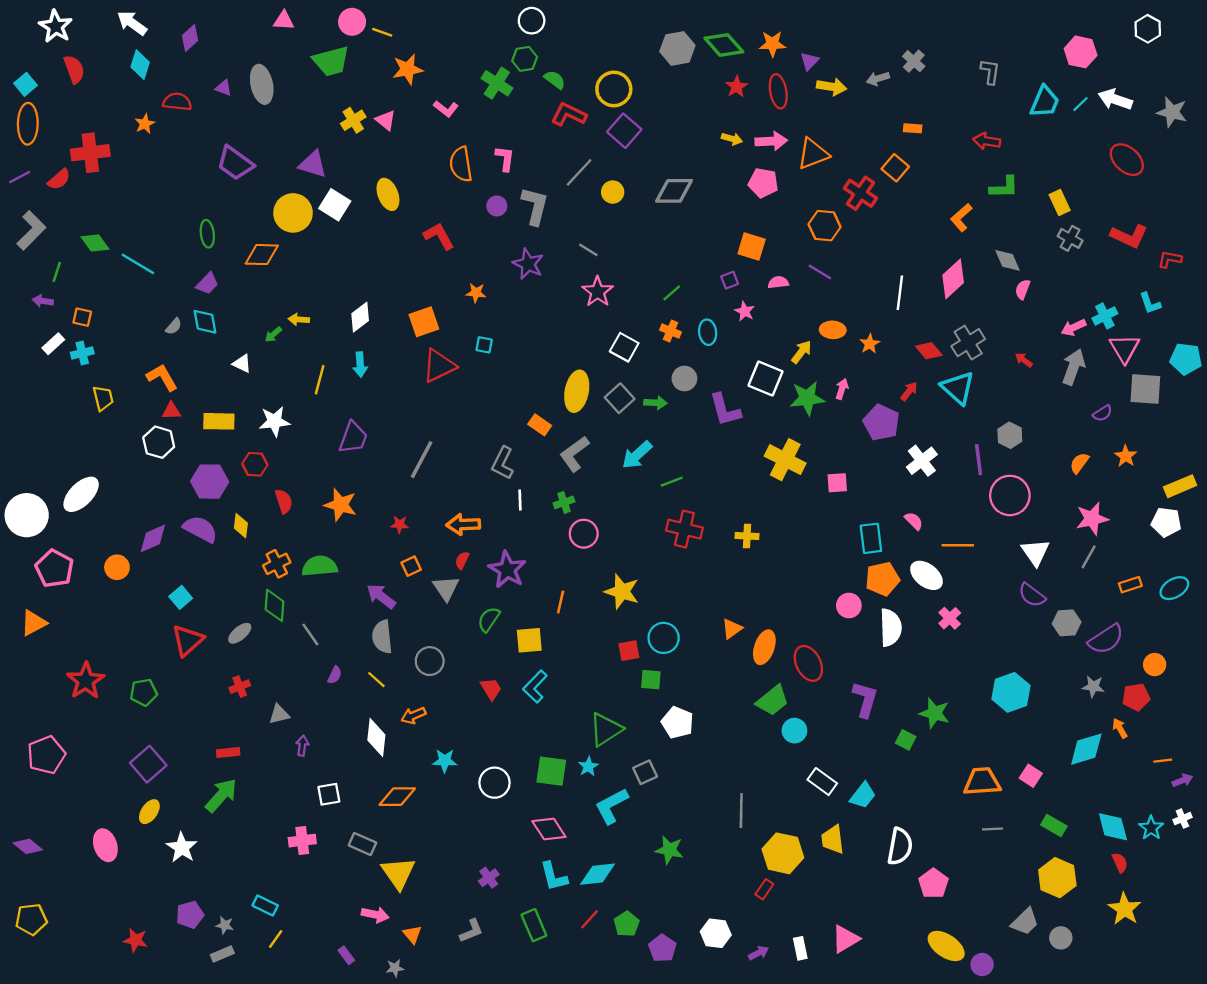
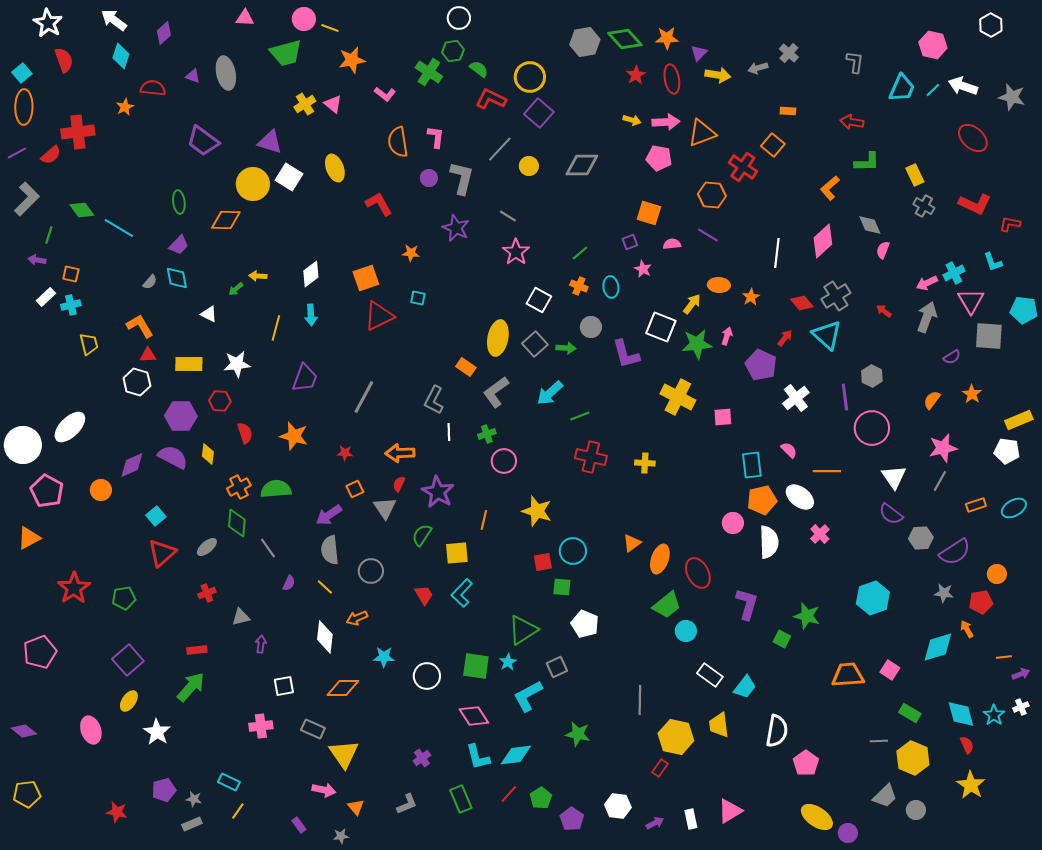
purple arrow: (381, 596) -> (329, 515), turned -72
gray line: (992, 829) -> (879, 741), moved

